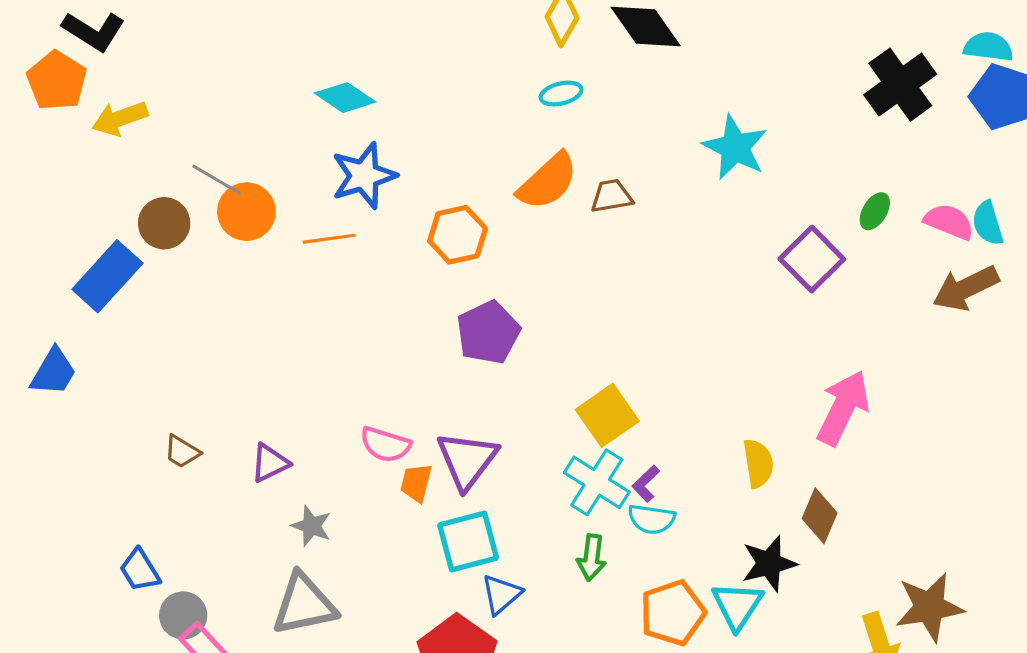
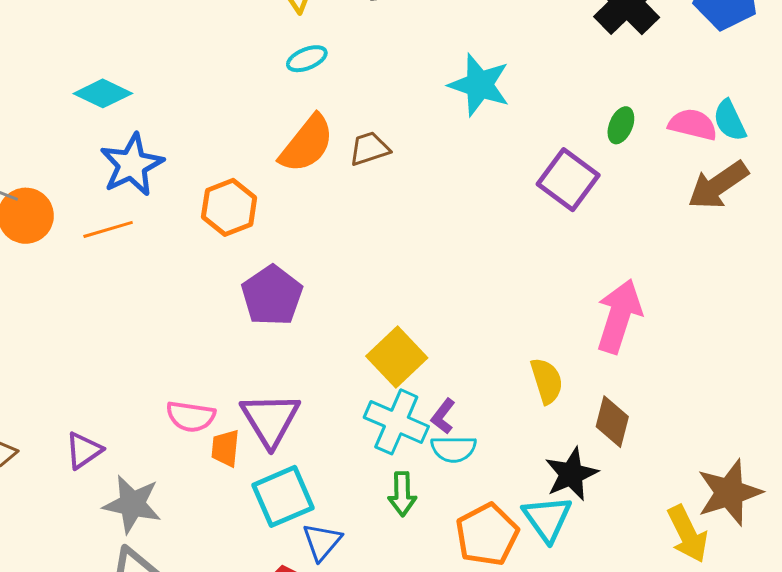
gray star: (311, 526) -> (132, 504), size x1.5

